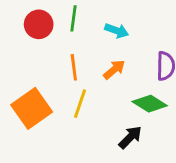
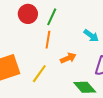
cyan arrow: (117, 31) -> (91, 36), moved
orange line: (74, 67) -> (48, 40), moved

